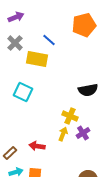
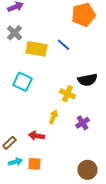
blue line: (49, 40) -> (63, 45), moved
yellow cross: (70, 116) -> (67, 94), moved
yellow arrow: (63, 134) -> (53, 117), moved

